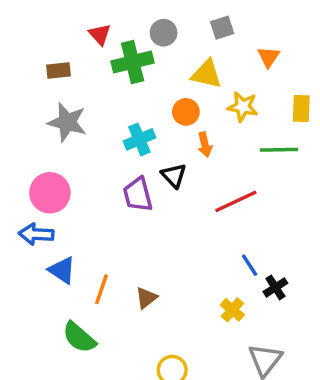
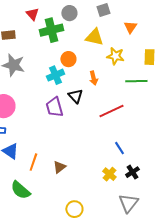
orange circle: (186, 112) -> (68, 59), moved
black cross: (275, 287) -> (132, 172), moved

